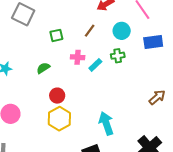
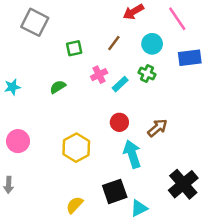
green cross: (118, 56) -> (147, 73), turned 32
pink cross: (78, 57) -> (99, 75), turned -32
red circle: (57, 96) -> (119, 122), moved
brown arrow: (157, 97) -> (157, 128), moved

